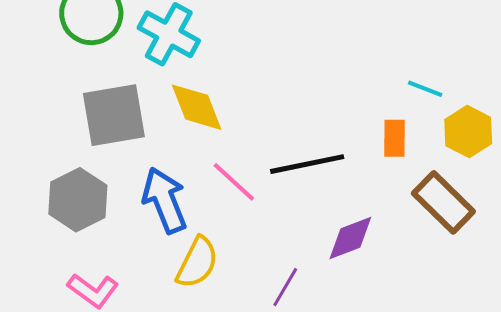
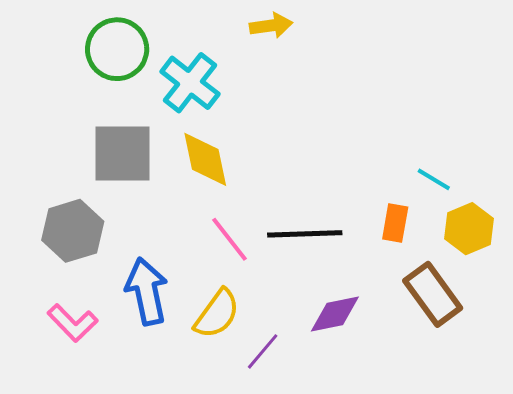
blue arrow: (165, 200) -> (147, 291), moved
yellow semicircle: (197, 262) -> (217, 314), moved

